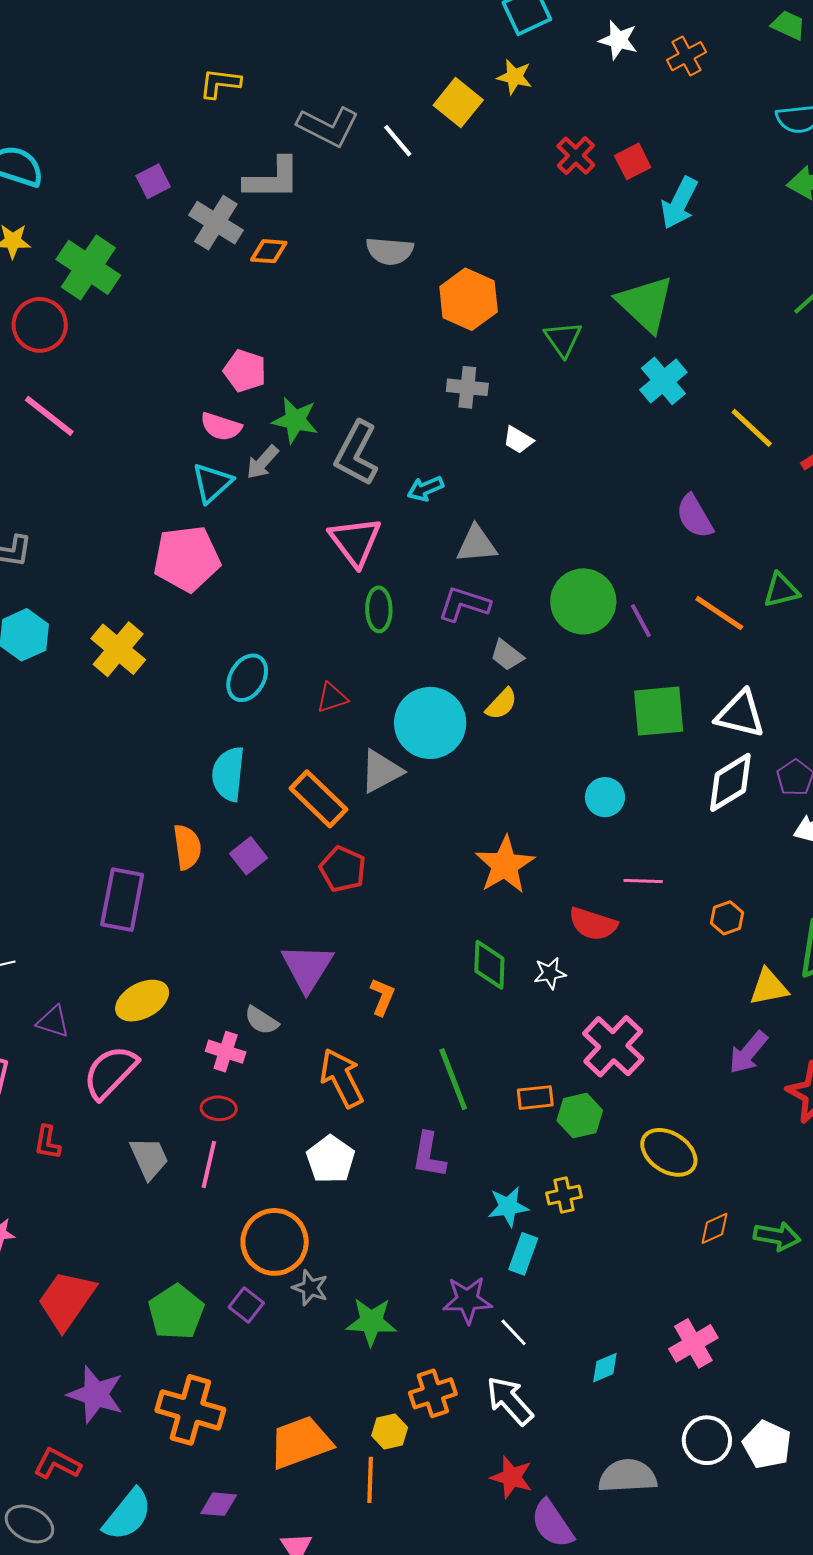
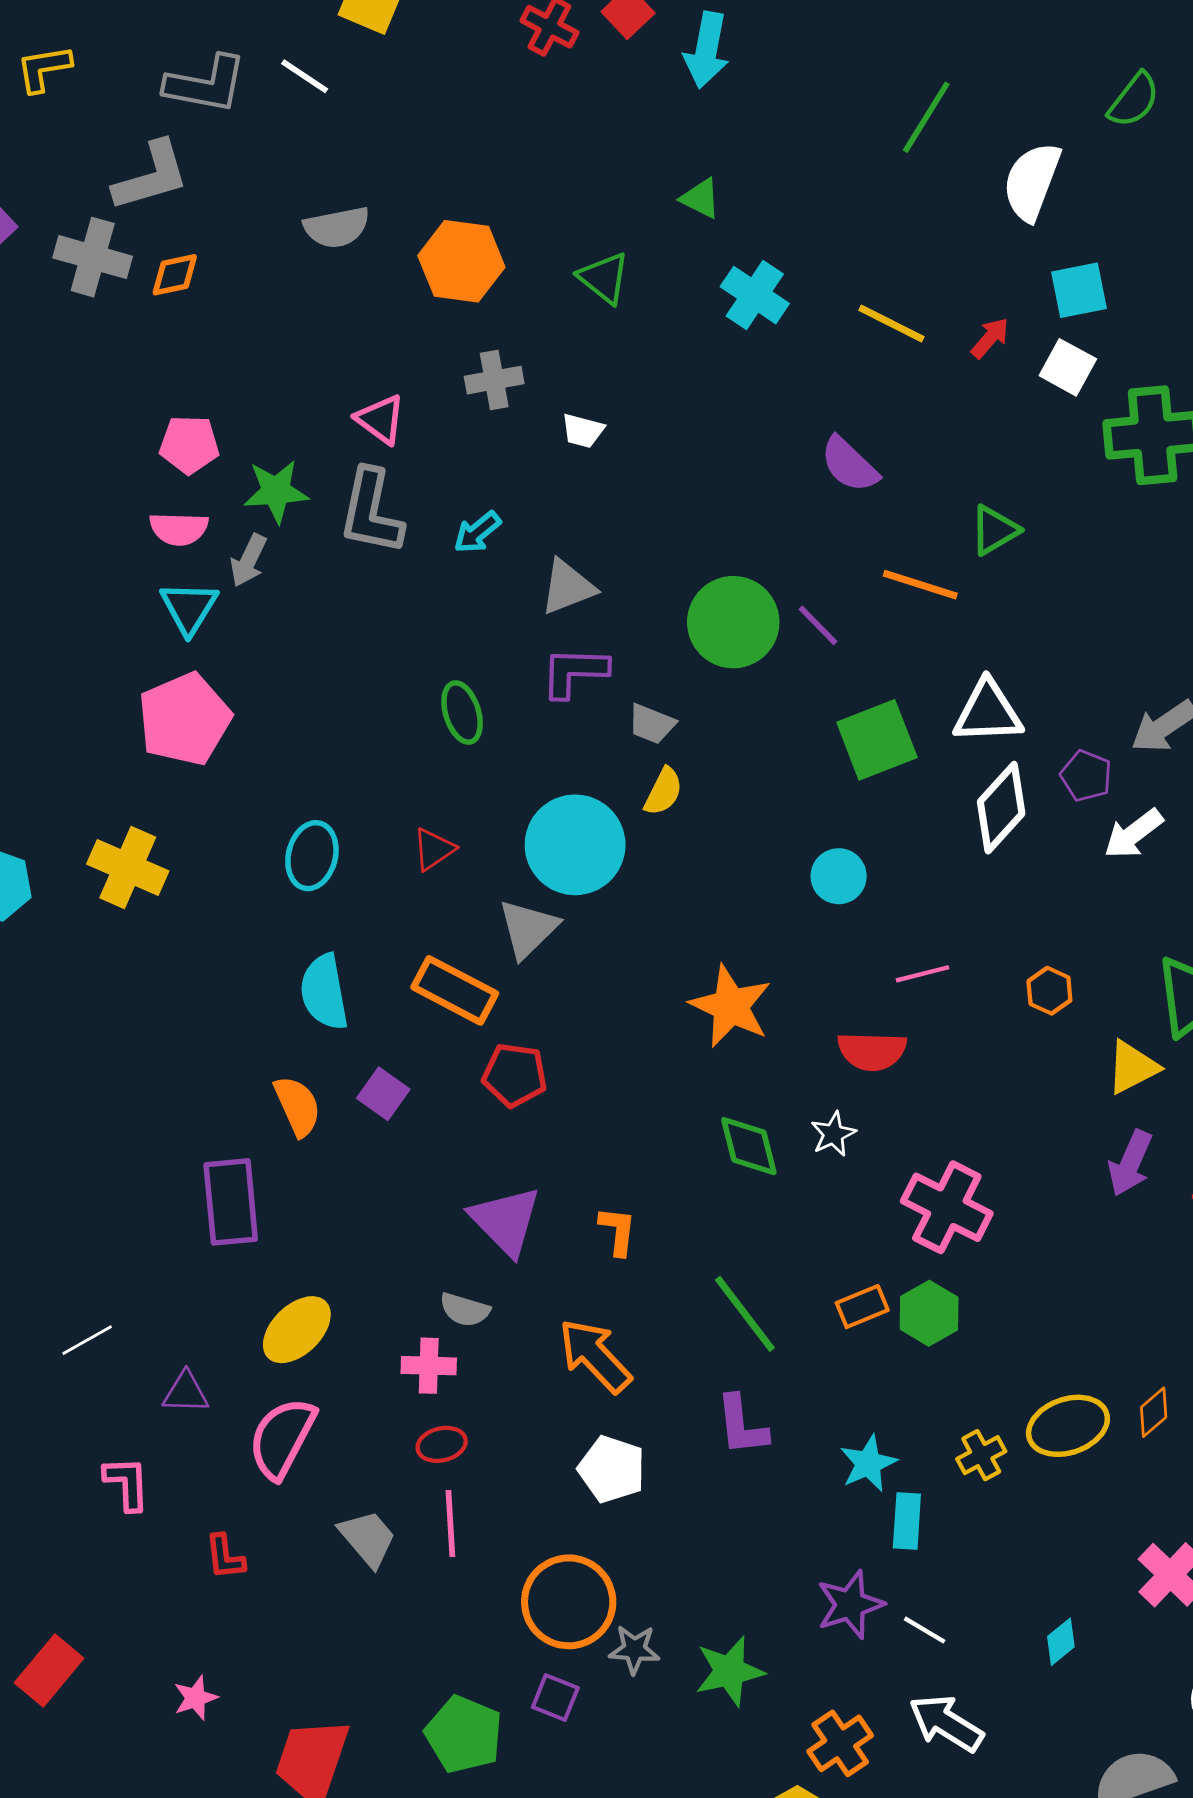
green triangle: (645, 304) -> (700, 198), size x0.5
pink triangle: (355, 541) -> (380, 419), moved, size x0.7
yellow ellipse: (669, 1152) -> (1068, 1426), moved, turned -36
yellow cross: (564, 1195) -> (981, 1455), moved

